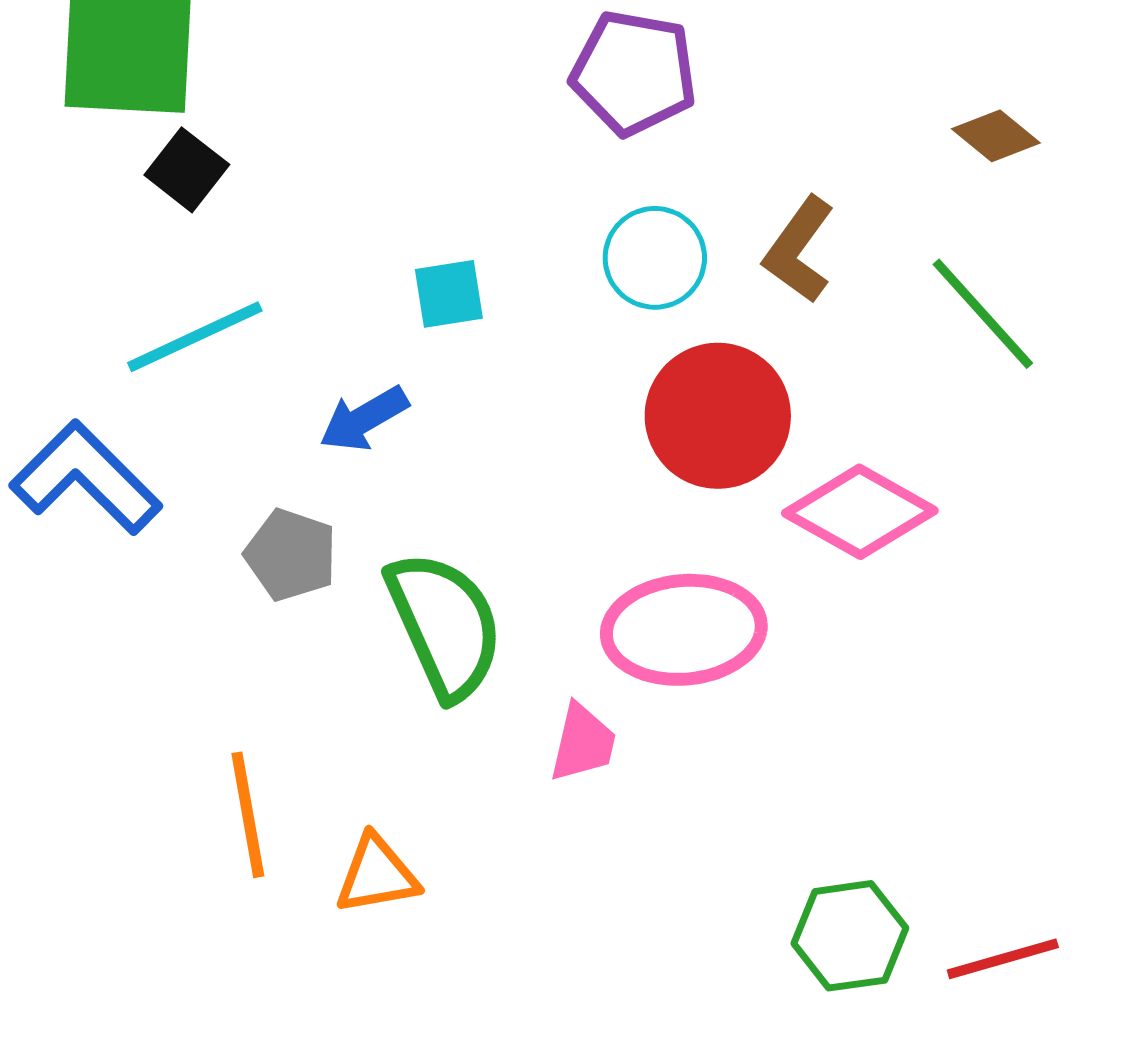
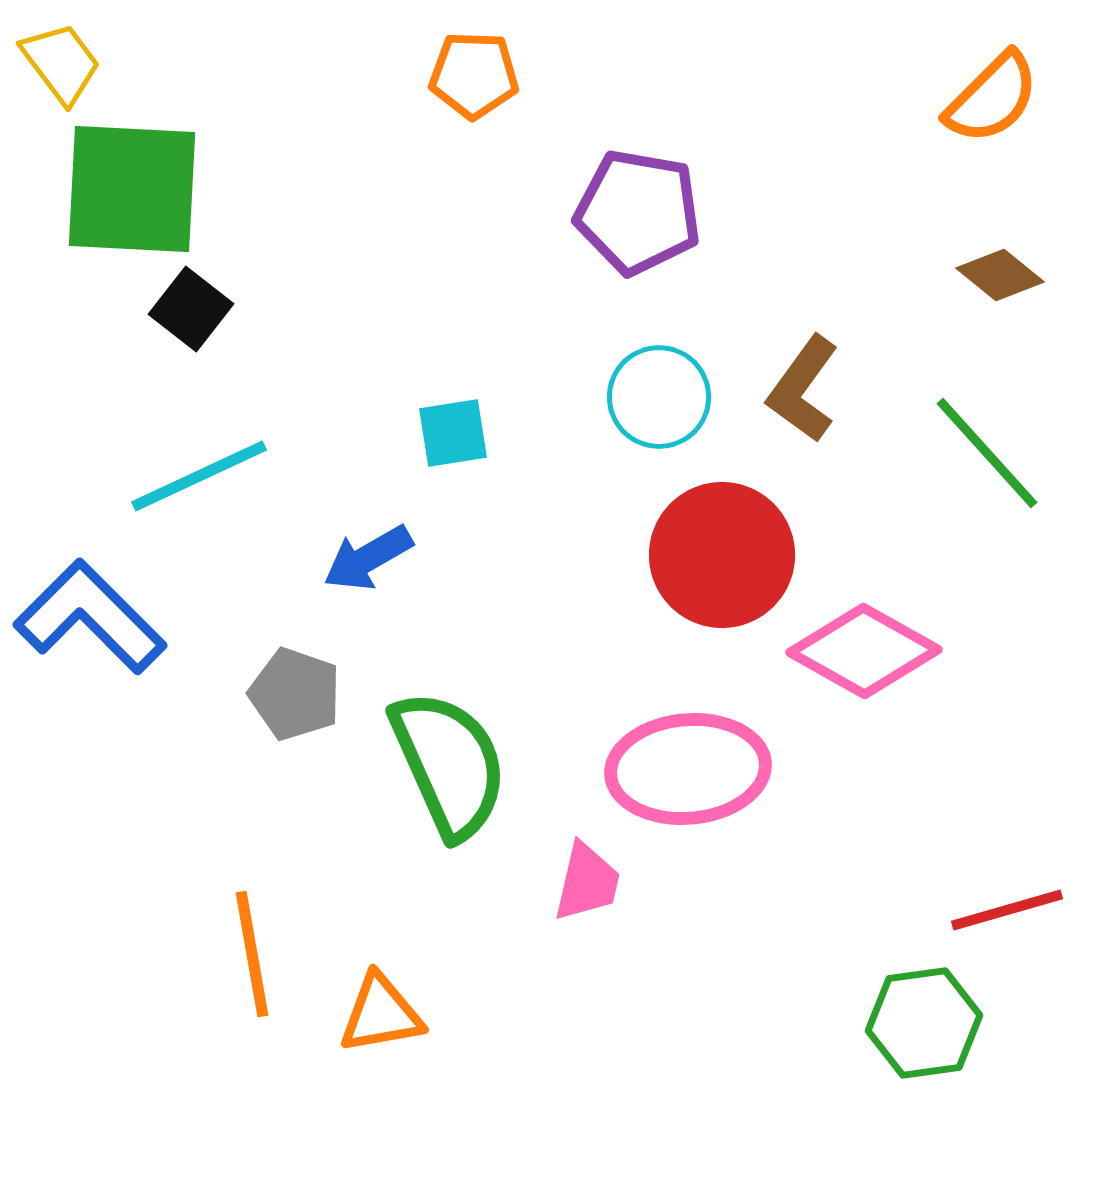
green hexagon: (850, 936) -> (924, 1023), moved
red line: (1003, 959) -> (1007, 910), moved

